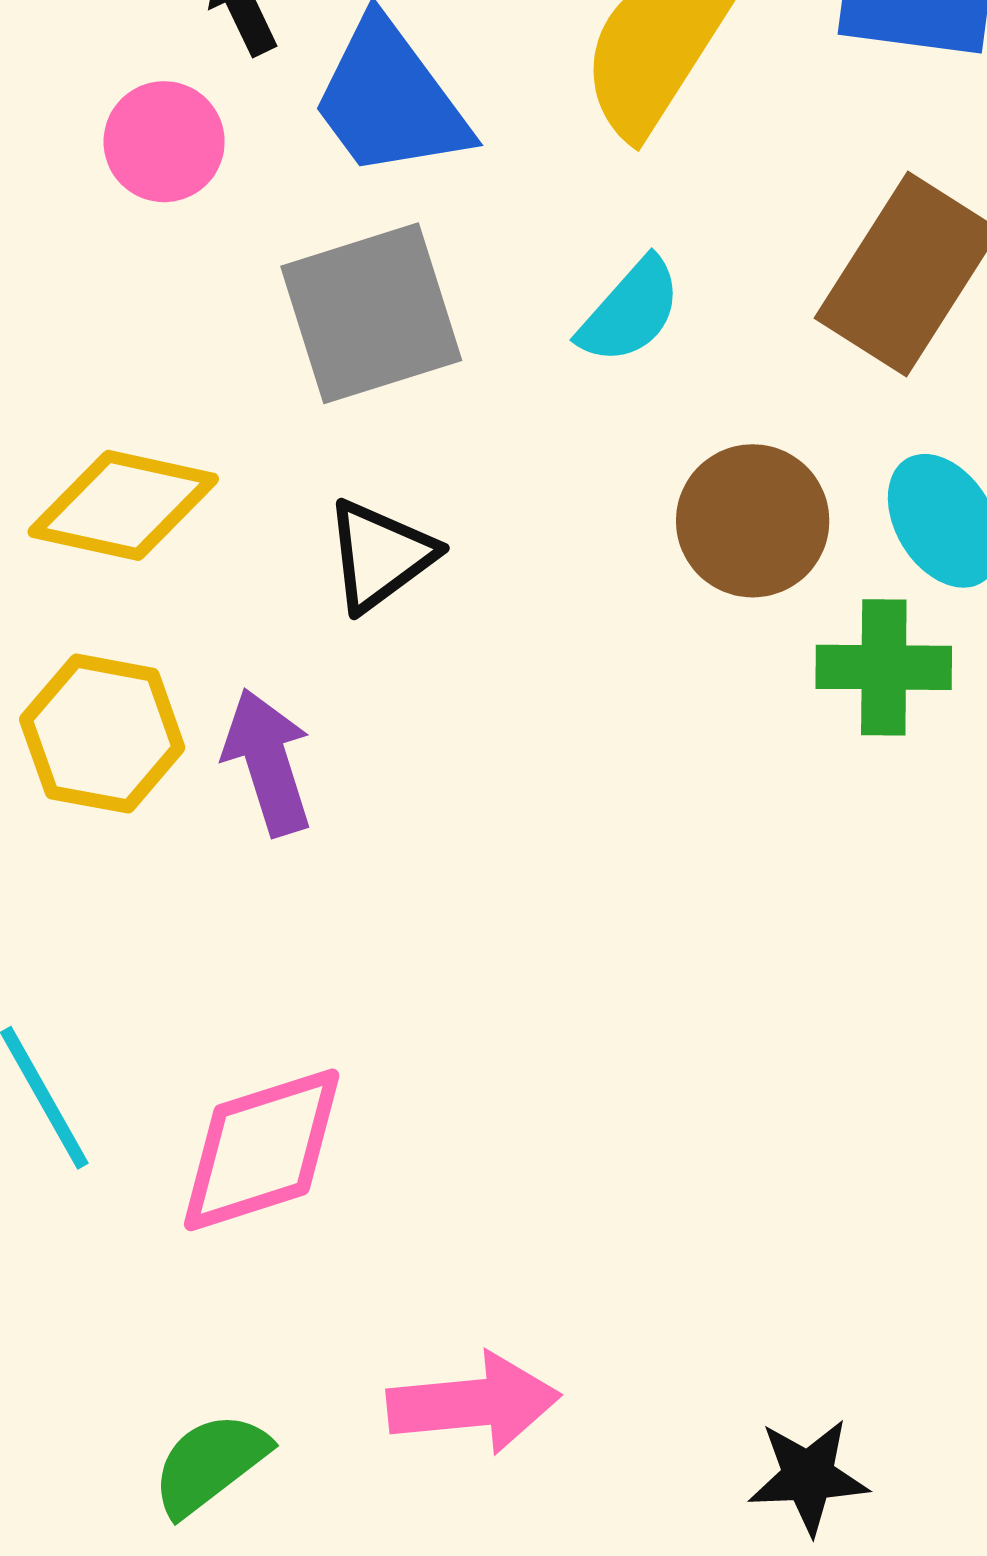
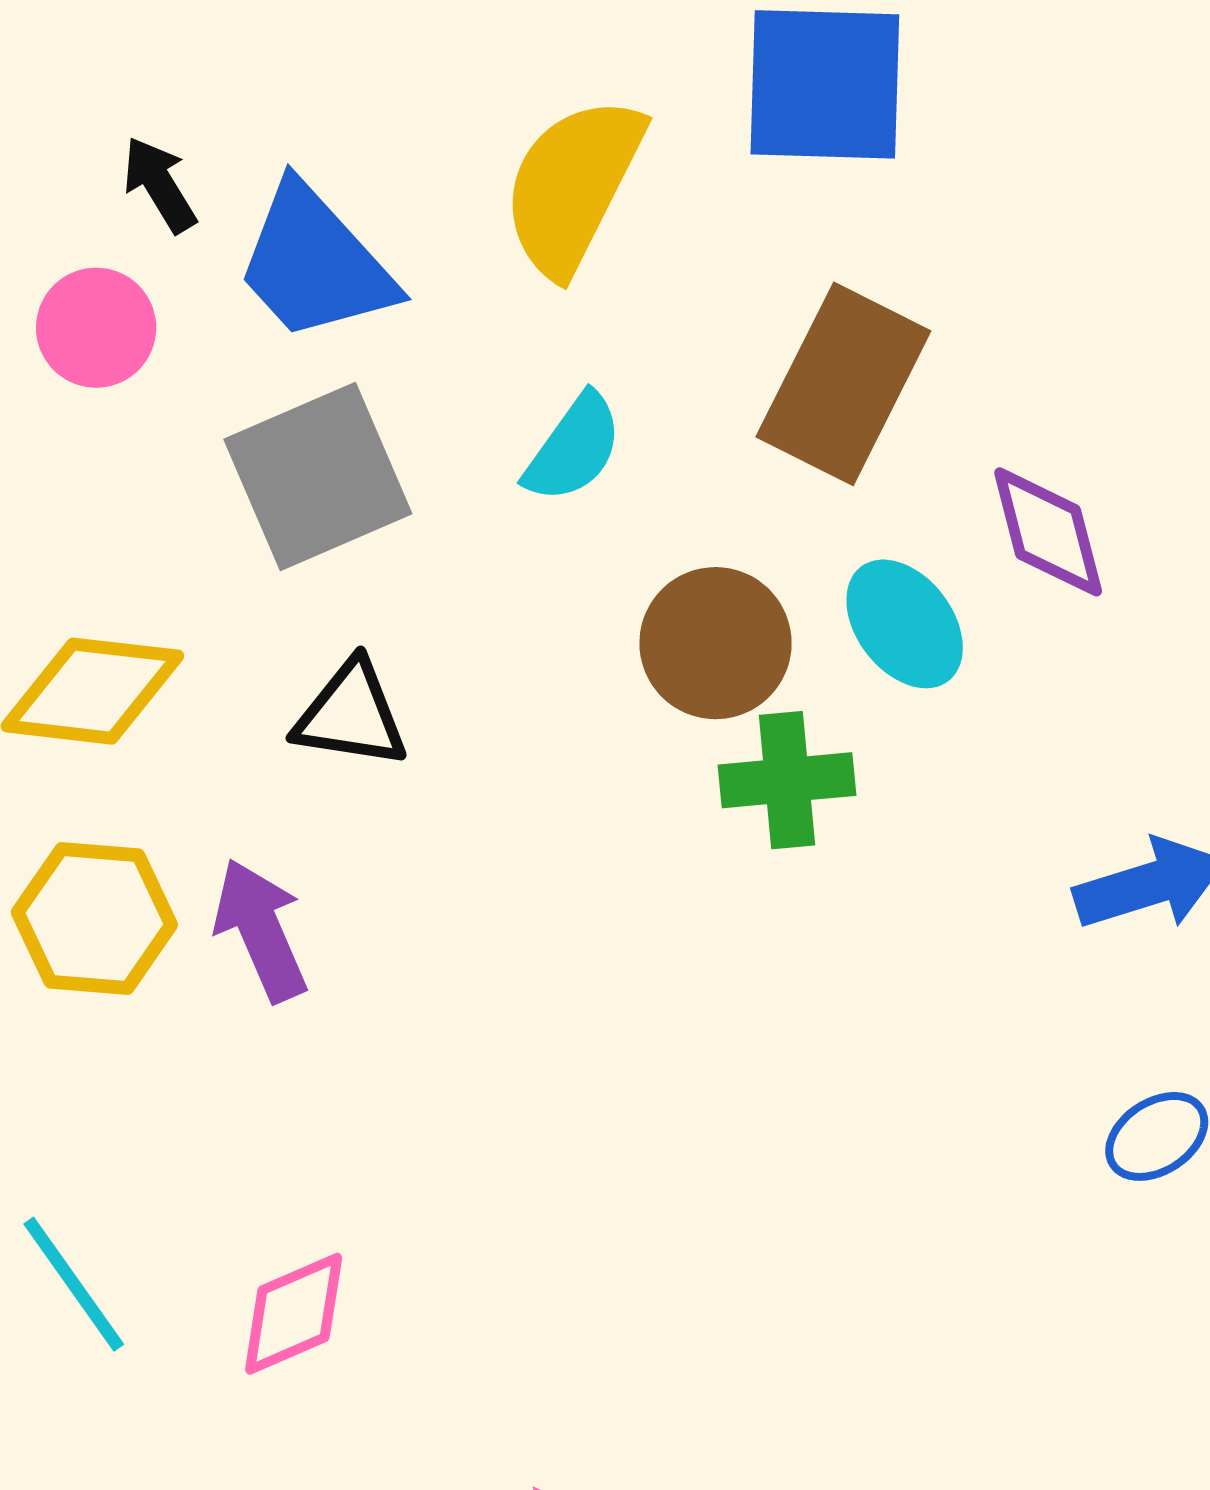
black triangle: (380, 555) -> (351, 715), turned 51
green cross: (884, 667) -> (787, 780), moved
pink diamond: (262, 1150) -> (294, 1314), size x0.7

